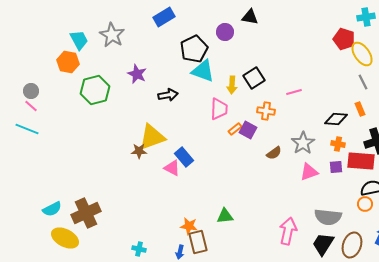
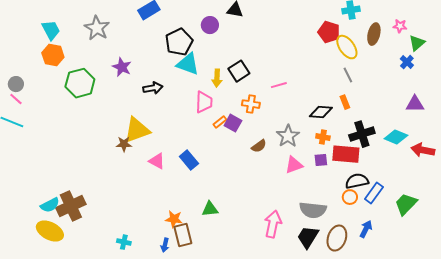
cyan trapezoid: (79, 40) -> (51, 30), moved
blue rectangle: (184, 157) -> (189, 160), moved
cyan semicircle: (52, 209) -> (50, 205), moved

